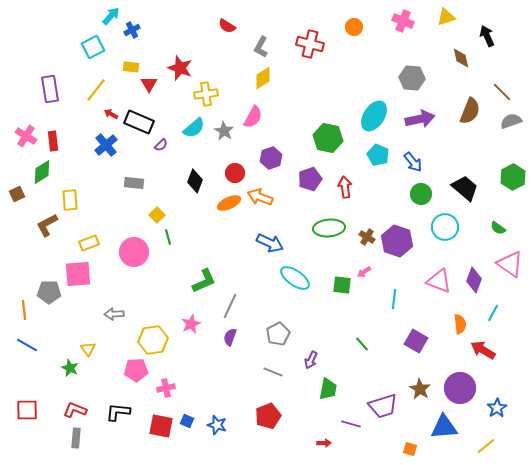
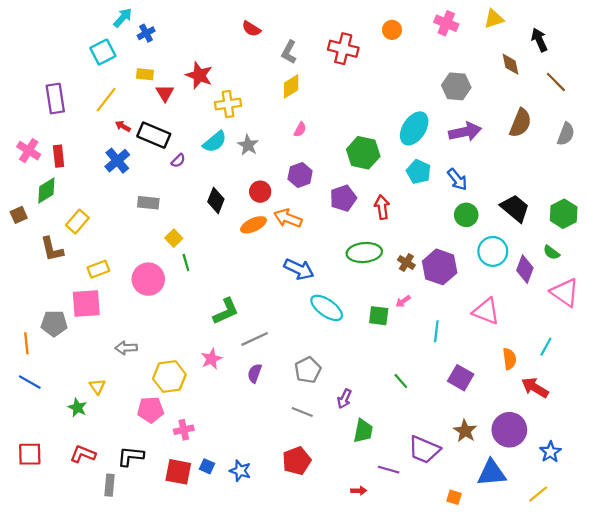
brown line: (502, 92) -> (556, 82), moved
pink semicircle: (253, 117) -> (300, 130), moved, size x0.6
gray semicircle: (511, 121) -> (566, 134), turned 130
green hexagon: (513, 177) -> (564, 214), moved
yellow rectangle: (70, 200) -> (77, 221), turned 45
brown L-shape: (47, 225) -> (52, 249), turned -75
purple diamond: (474, 280) -> (525, 269), moved
gray line: (230, 306) -> (255, 339), turned 40
purple trapezoid: (383, 406) -> (424, 450), turned 40
gray rectangle: (76, 438) -> (110, 485), moved

